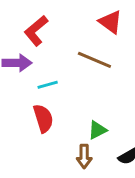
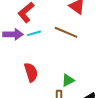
cyan line: (48, 85) -> (34, 33), moved

